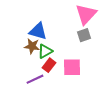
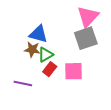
gray square: (84, 35) -> (86, 38), size x1.6
purple line: (35, 79) -> (23, 84), moved, turned 36

